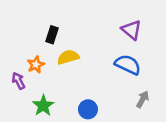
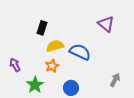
orange star: (36, 65) -> (52, 66), moved
blue semicircle: (128, 65) -> (80, 52), moved

